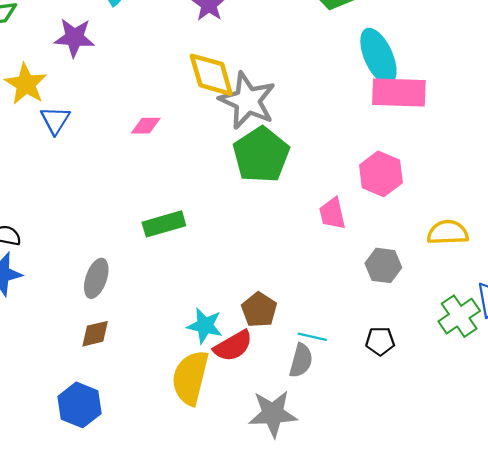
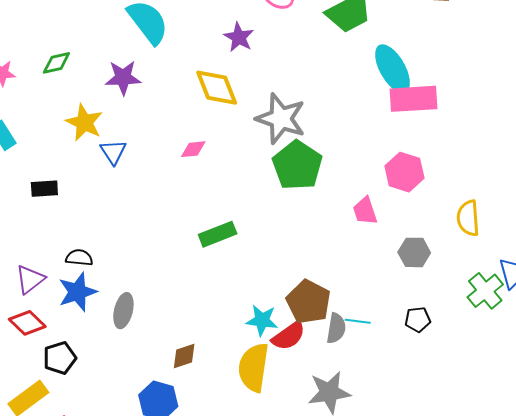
yellow diamond: (211, 75) -> (217, 88), moved
yellow semicircle: (448, 233) -> (468, 218), turned -87
gray ellipse: (96, 278) -> (123, 311), moved
brown pentagon: (259, 310) -> (308, 302), size x1.4
brown diamond: (95, 334) -> (184, 356), moved
gray semicircle: (301, 360) -> (336, 328), moved

